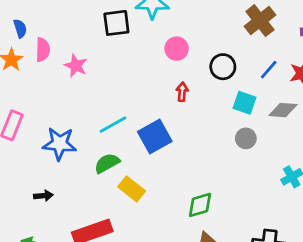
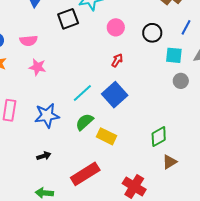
pink semicircle: (43, 50) -> (28, 41), moved, turned 96
pink star: (76, 66) -> (37, 67), moved
red arrow: (182, 92) -> (117, 60), moved, turned 40

